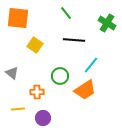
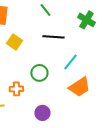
orange trapezoid: (85, 90) -> (79, 87), moved
purple circle: (43, 118) -> (42, 113), moved

